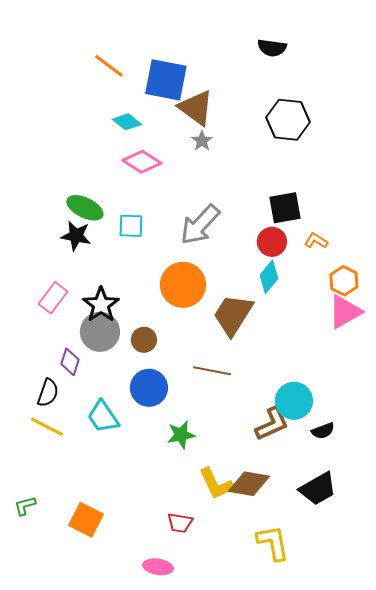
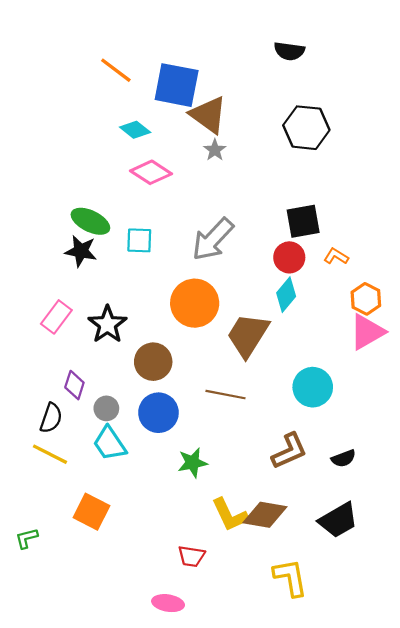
gray circle: (100, 332) -> (106, 408), moved, size x0.6
brown circle: (144, 340) -> (153, 362), size x1.4
cyan circle: (294, 401) -> (313, 387), moved
orange square: (86, 520) -> (91, 512), moved

